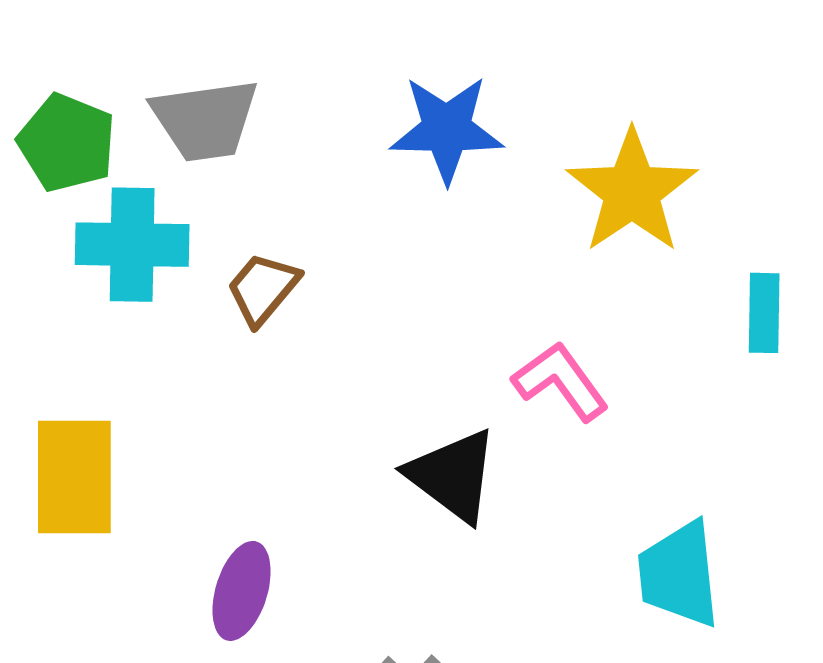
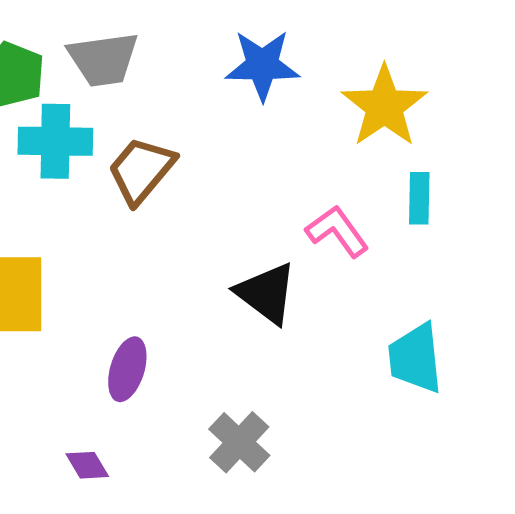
brown trapezoid: (263, 289) -> (141, 170), size x1.4
cyan rectangle: (764, 313) -> (419, 198), moved

